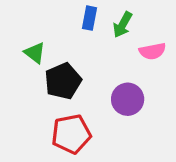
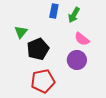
pink semicircle: (152, 51) -> (82, 39), moved, turned 49
green triangle: (35, 53) -> (21, 32), turned 32

